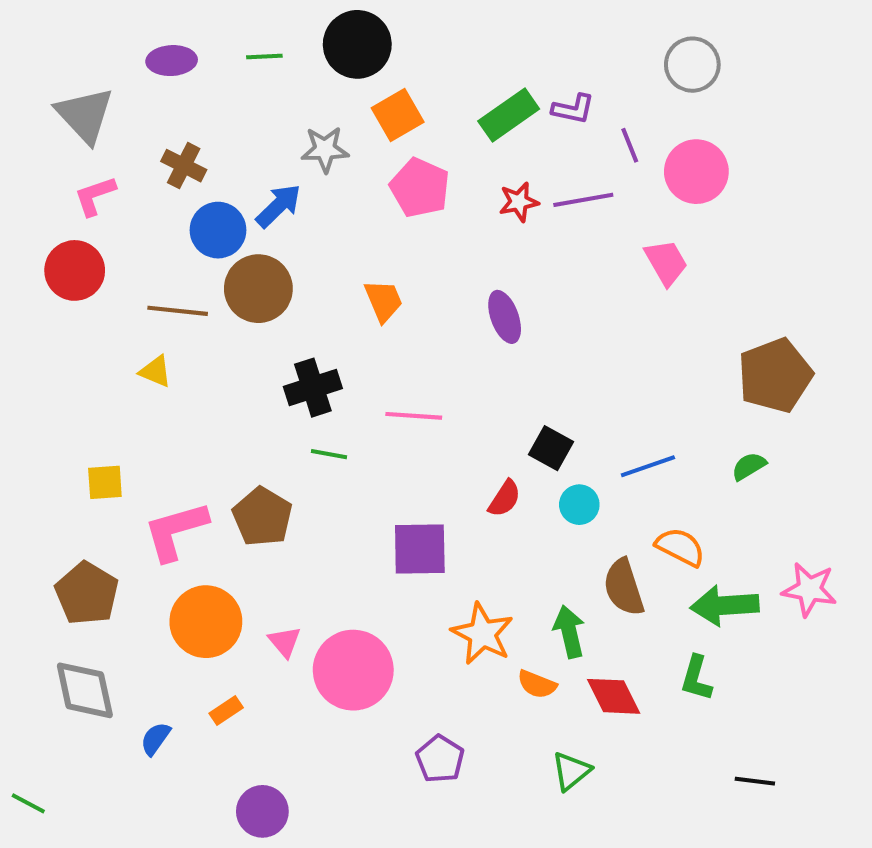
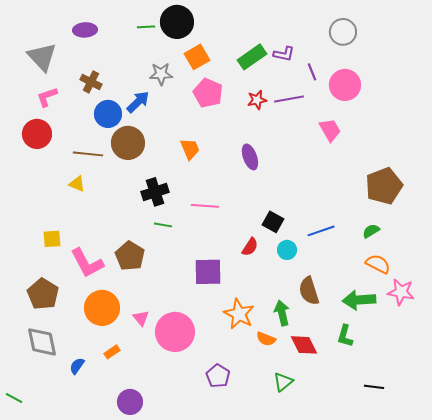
green line: (264, 57) -> (146, 27), moved
pink L-shape: (176, 531) -> (87, 263), turned -102
orange semicircle: (680, 547) -> (378, 264), moved

